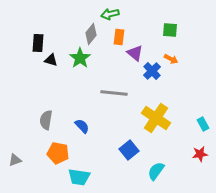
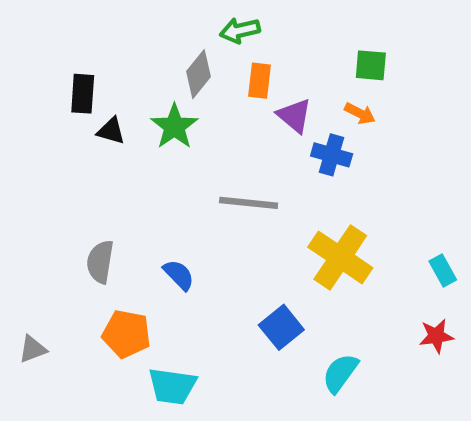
orange arrow: (171, 59) -> (360, 113), moved
blue cross: (152, 71) -> (332, 155), turned -30

